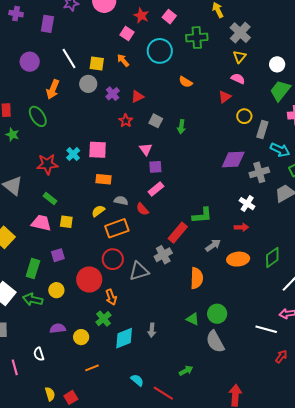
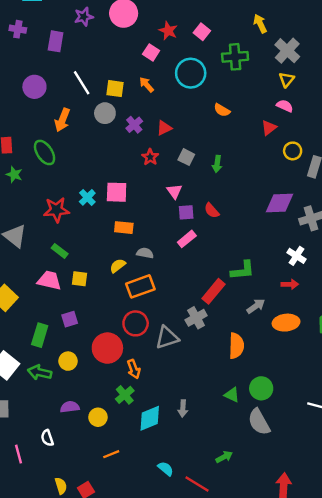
red semicircle: (142, 209) -> (212, 211), moved

